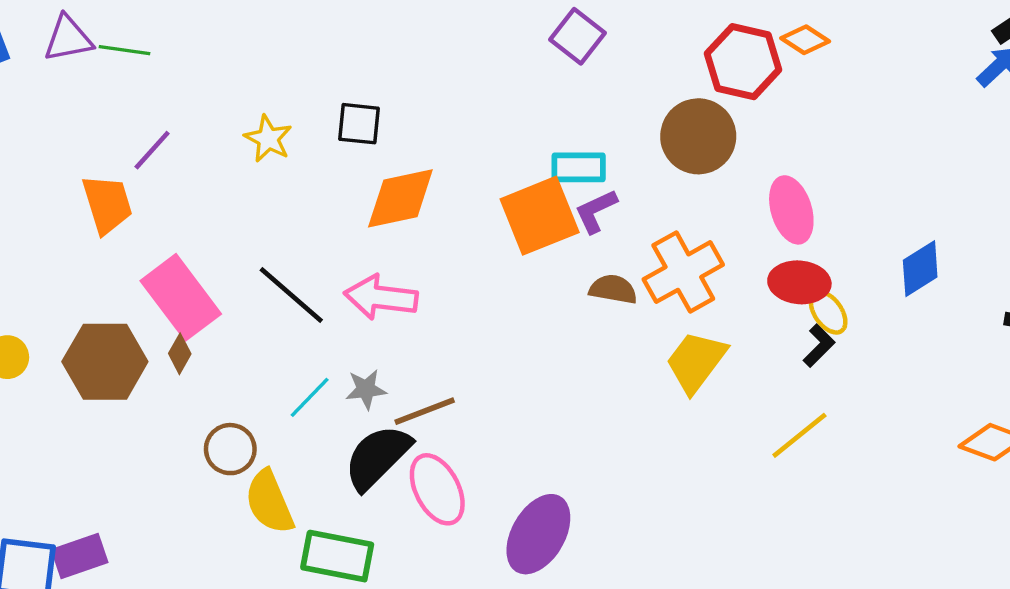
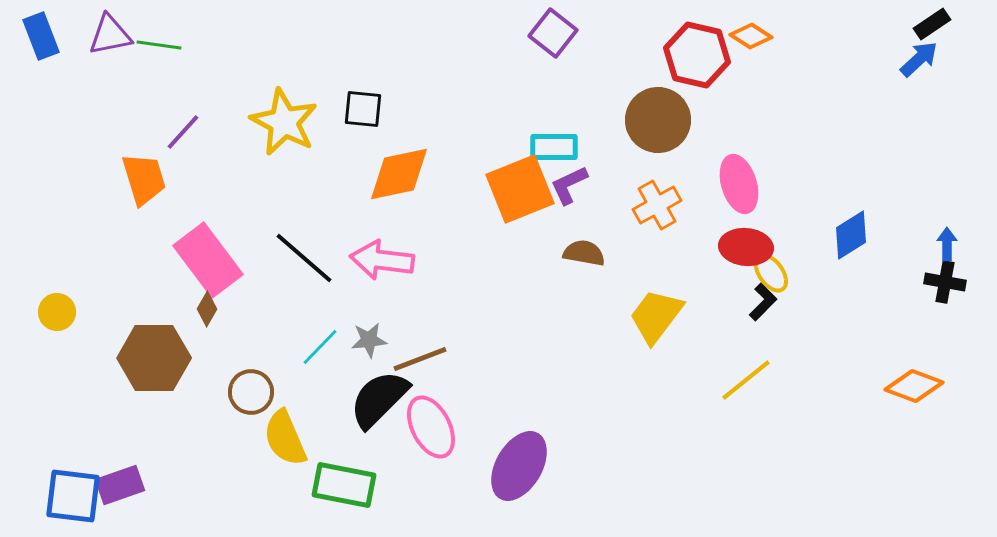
yellow star: (268, 139) -> (284, 122), size x1.6
orange cross: (683, 272) -> (657, 205), moved, size x0.7
brown hexagon: (105, 362) -> (154, 358), moved

